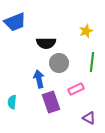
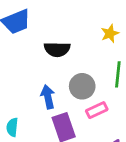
gray circle: (59, 63) -> (82, 86), moved

